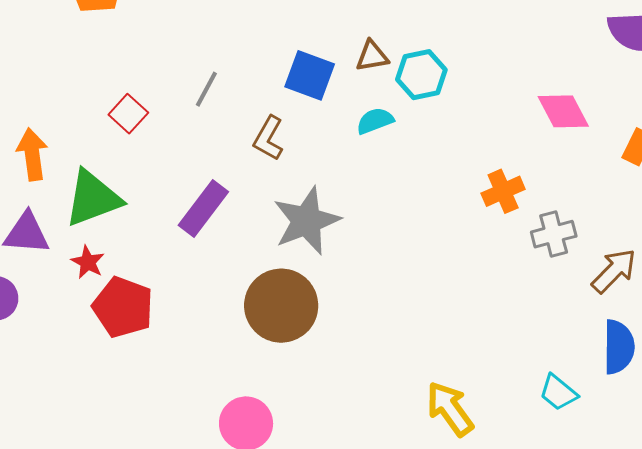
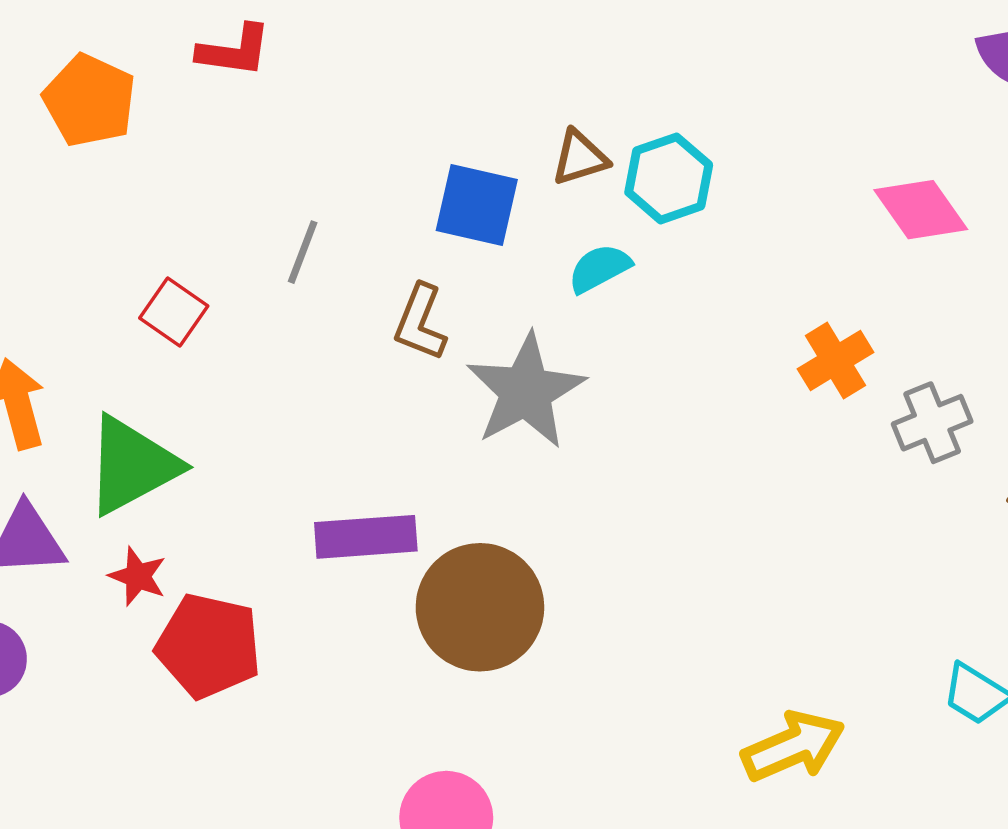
purple rectangle: (203, 208) -> (366, 537), moved, turned 56
gray star: (307, 221) -> (526, 391), moved
yellow arrow: (450, 409) -> (793, 746), turned 110

